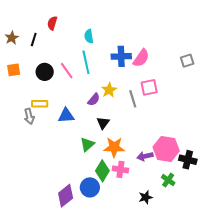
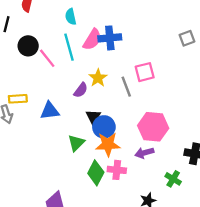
pink semicircle: (141, 58) -> (92, 40), moved
black circle: (45, 72) -> (28, 46), moved
pink hexagon: (166, 149) -> (153, 127), moved
blue circle: (90, 187) -> (104, 127), moved

